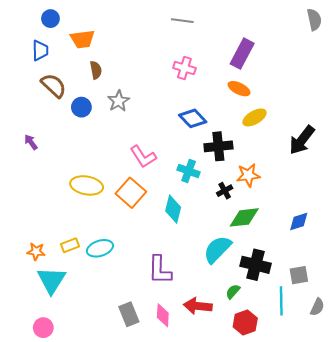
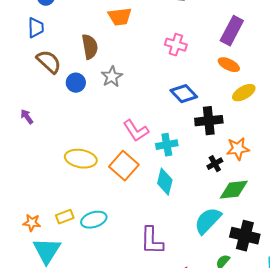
orange trapezoid: (82, 39) -> (120, 17), moved
brown semicircle: (96, 70) -> (90, 47), size x1.4
cyan cross: (189, 171) -> (167, 145), moved, turned -30

